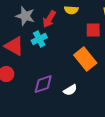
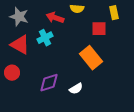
gray star: (25, 16) -> (19, 17), moved
red arrow: (49, 19) -> (55, 18), turned 78

